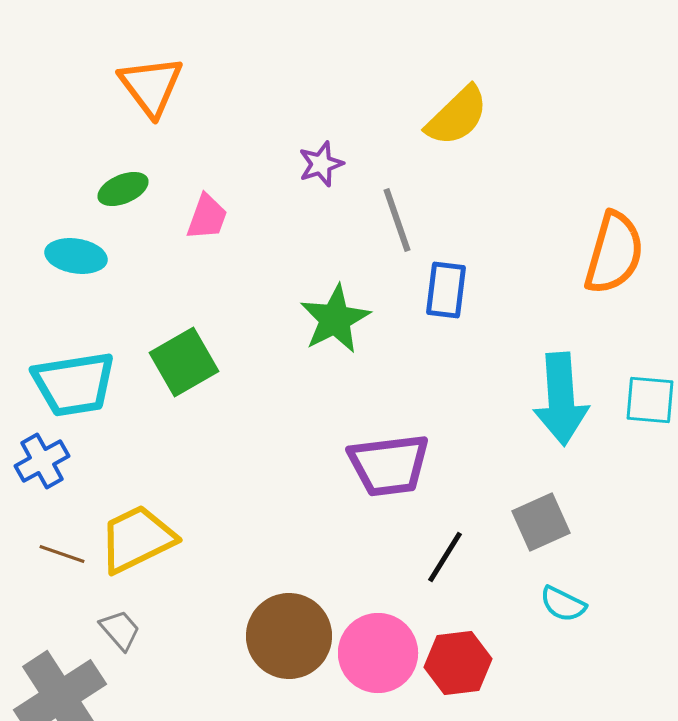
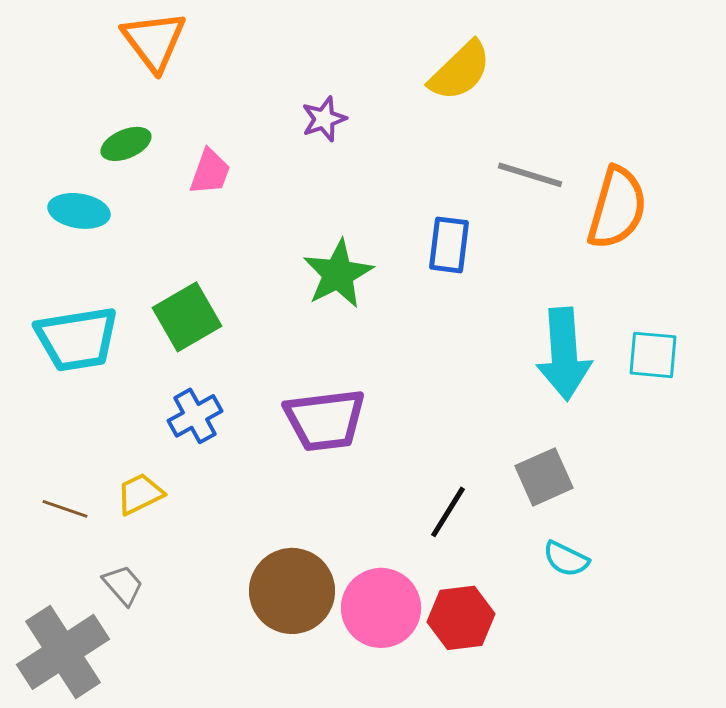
gray line: (397, 220) -> (530, 175), moved, turned -54
blue cross: (42, 461) -> (195, 416), moved
purple trapezoid: (389, 465) -> (325, 420), moved
yellow trapezoid: (137, 539) -> (140, 494), size x0.6

